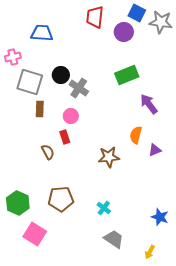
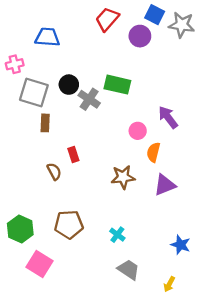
red trapezoid: (95, 17) -> (107, 19), turned 35
green rectangle: (127, 75) -> (117, 85), moved, turned 35
pink circle: (71, 116) -> (138, 131), moved
purple triangle: (155, 150) -> (165, 185), moved, size x1.5

